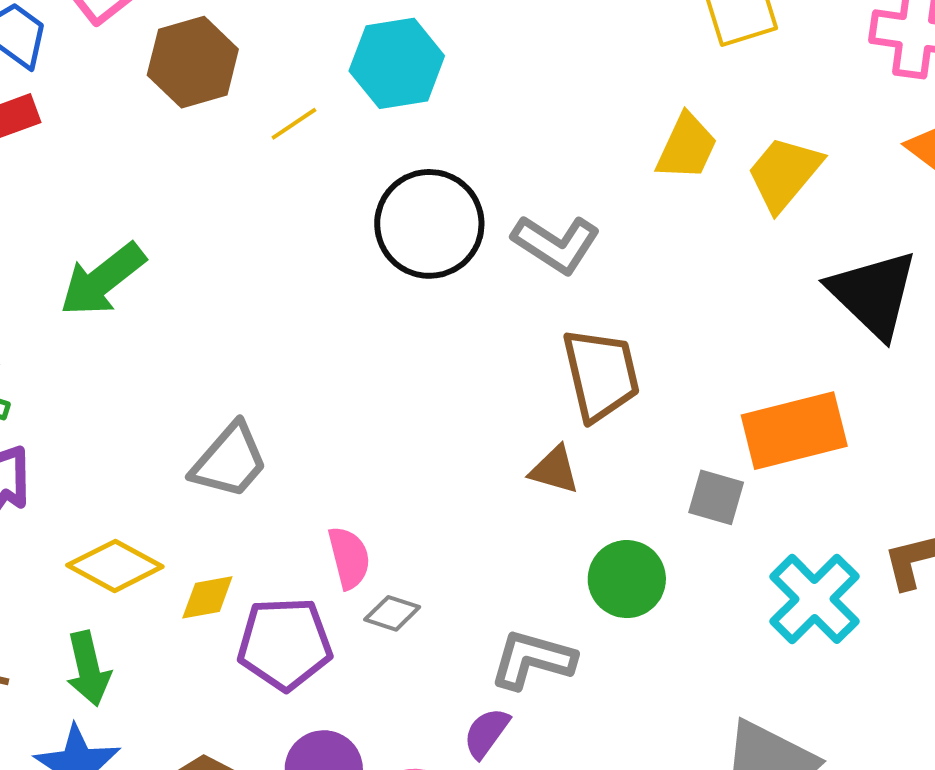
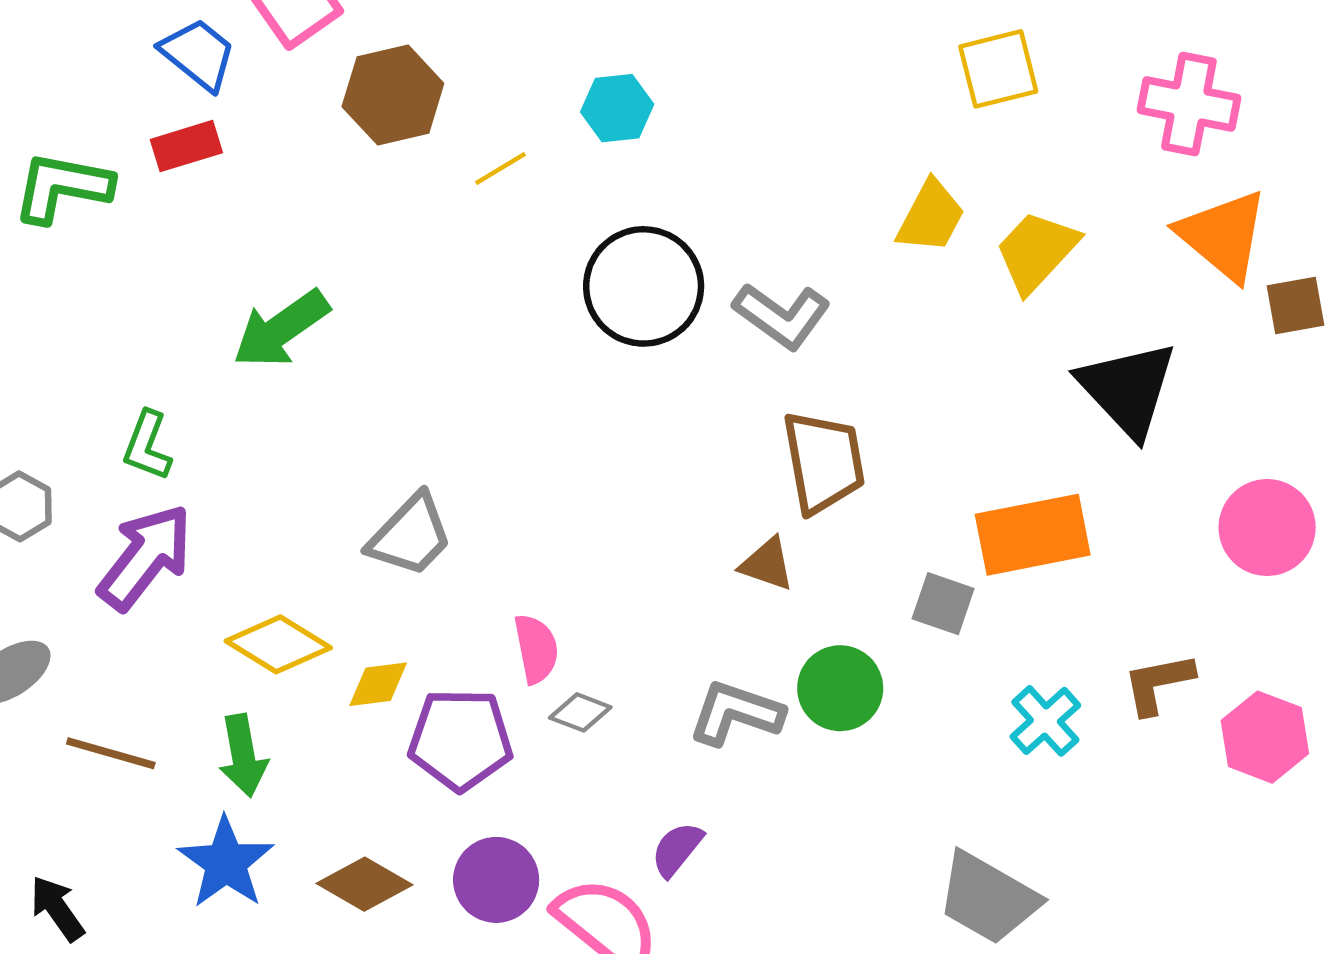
cyan hexagon: (397, 63) -> (617, 108), size x0.7
cyan cross: (815, 599) -> (1045, 721), size x0.7
gray L-shape: (533, 660) -> (736, 713), moved

